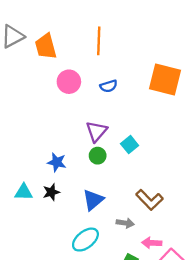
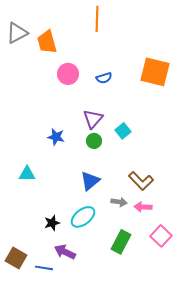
orange line: (99, 41) -> (97, 19), moved
blue star: (57, 162) -> (56, 137), moved
black star: (51, 192) -> (52, 223), moved
pink arrow: (152, 243) -> (143, 207), moved

